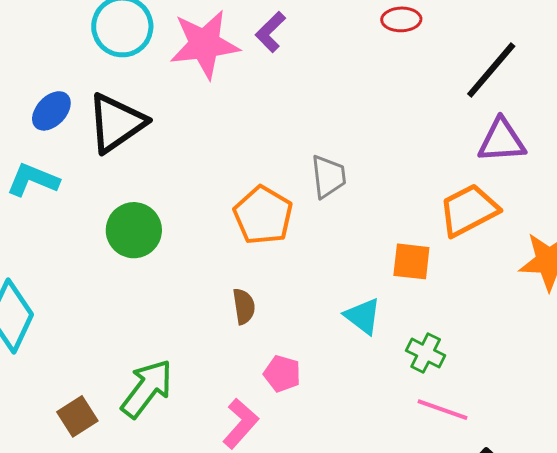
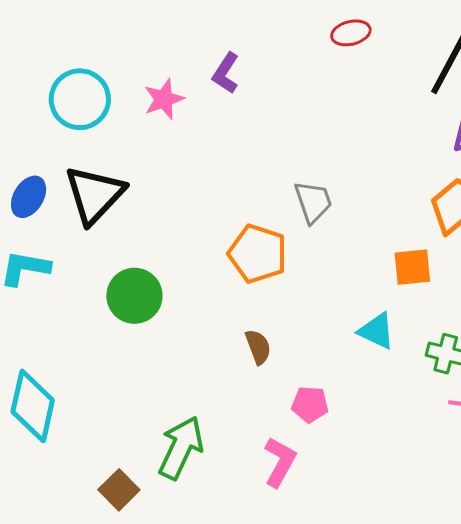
pink star: (204, 44) -> (164, 99), size x0.6

